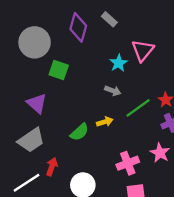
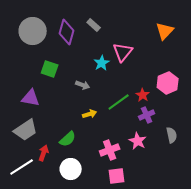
gray circle: (35, 42) -> (33, 31), moved
gray arrow: (113, 91) -> (83, 85), moved
purple triangle: (37, 103) -> (31, 98), turned -30
green semicircle: (79, 132) -> (68, 139), moved

